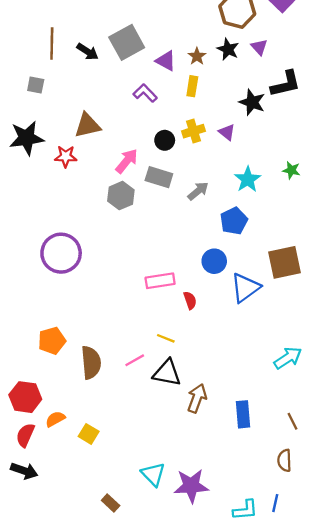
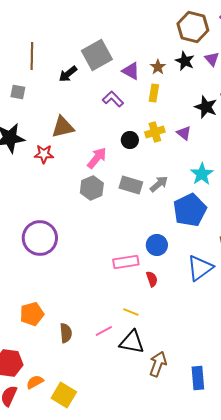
black arrow: (88, 52) -> (68, 74), moved, turned 108
gray rectangle: (159, 177) -> (131, 185), moved
blue pentagon: (234, 221) -> (190, 210), size x1.4
blue circle: (214, 261) -> (157, 245), moved
brown semicircle: (91, 363) -> (66, 333), size x0.7
yellow square: (89, 434) -> (64, 395), size x1.4

